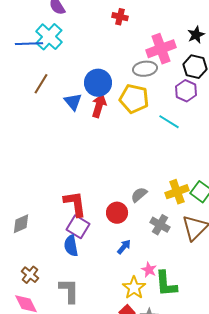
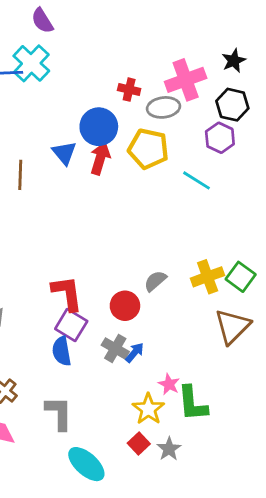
red cross: (120, 17) -> (129, 90), moved
brown line: (41, 84) -> (20, 175), moved, turned -30
gray cross: (160, 225) -> (115, 348), moved

